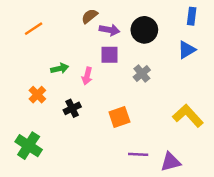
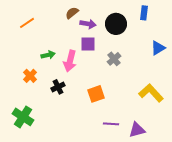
blue rectangle: (192, 16) -> (144, 13), moved
blue triangle: (187, 50) -> (158, 48), moved
pink arrow: (87, 76) -> (70, 61), size x1.5

